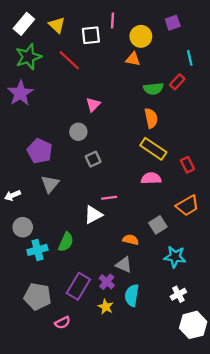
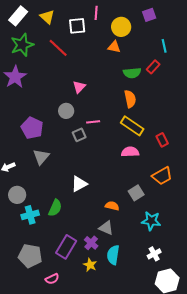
pink line: (109, 198) -> (93, 122), moved

